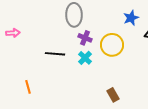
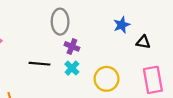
yellow circle: (112, 45) -> (106, 79), moved

